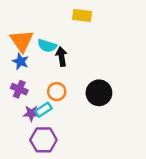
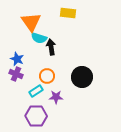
orange triangle: (22, 41) -> (31, 22), moved
blue star: (20, 61) -> (17, 59), moved
purple star: (31, 113) -> (56, 97), moved

